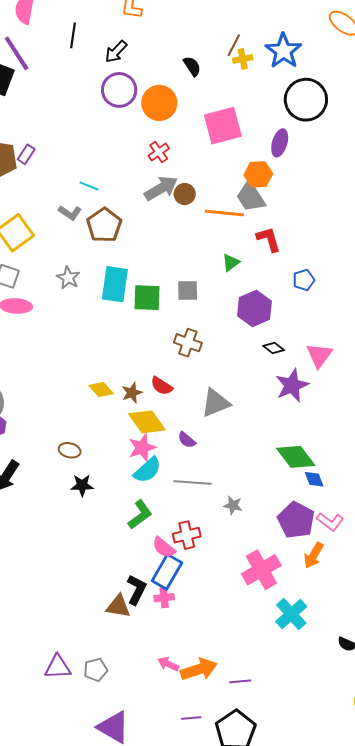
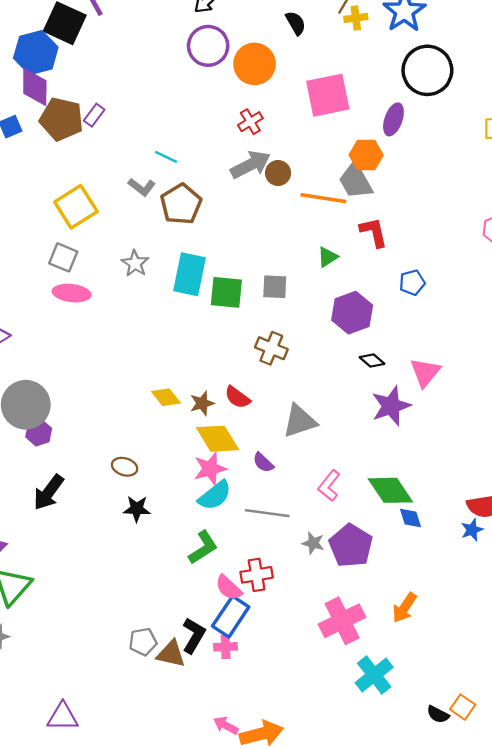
purple pentagon: (296, 520) -> (351, 546), moved
pink L-shape: (330, 522) -> (329, 486), moved, turned 88
purple triangle: (58, 667) -> (63, 717), moved
gray pentagon: (96, 670) -> (143, 642), moved

